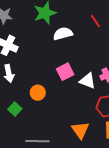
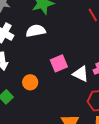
white semicircle: (63, 34) -> (36, 31), moved

